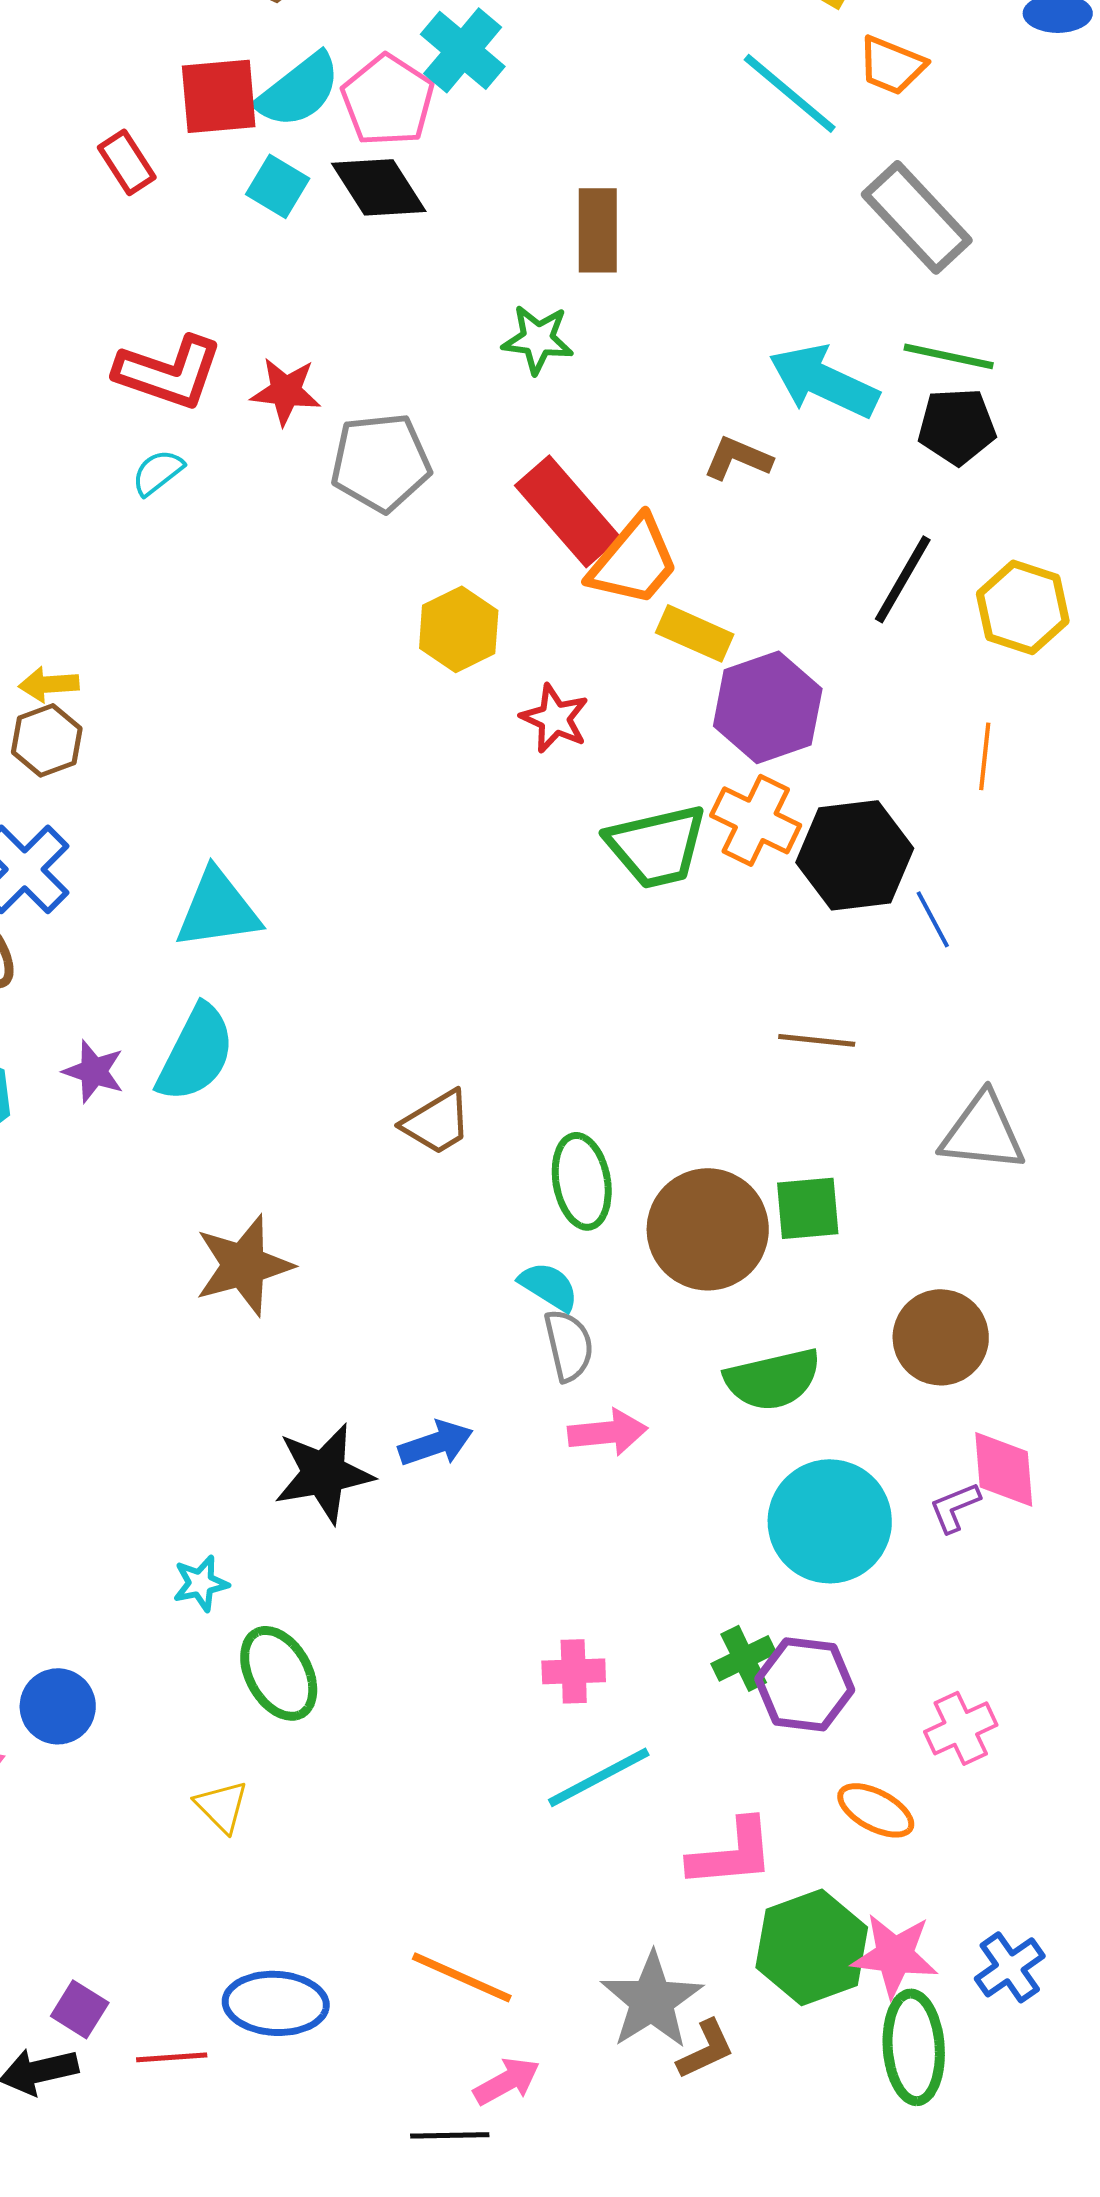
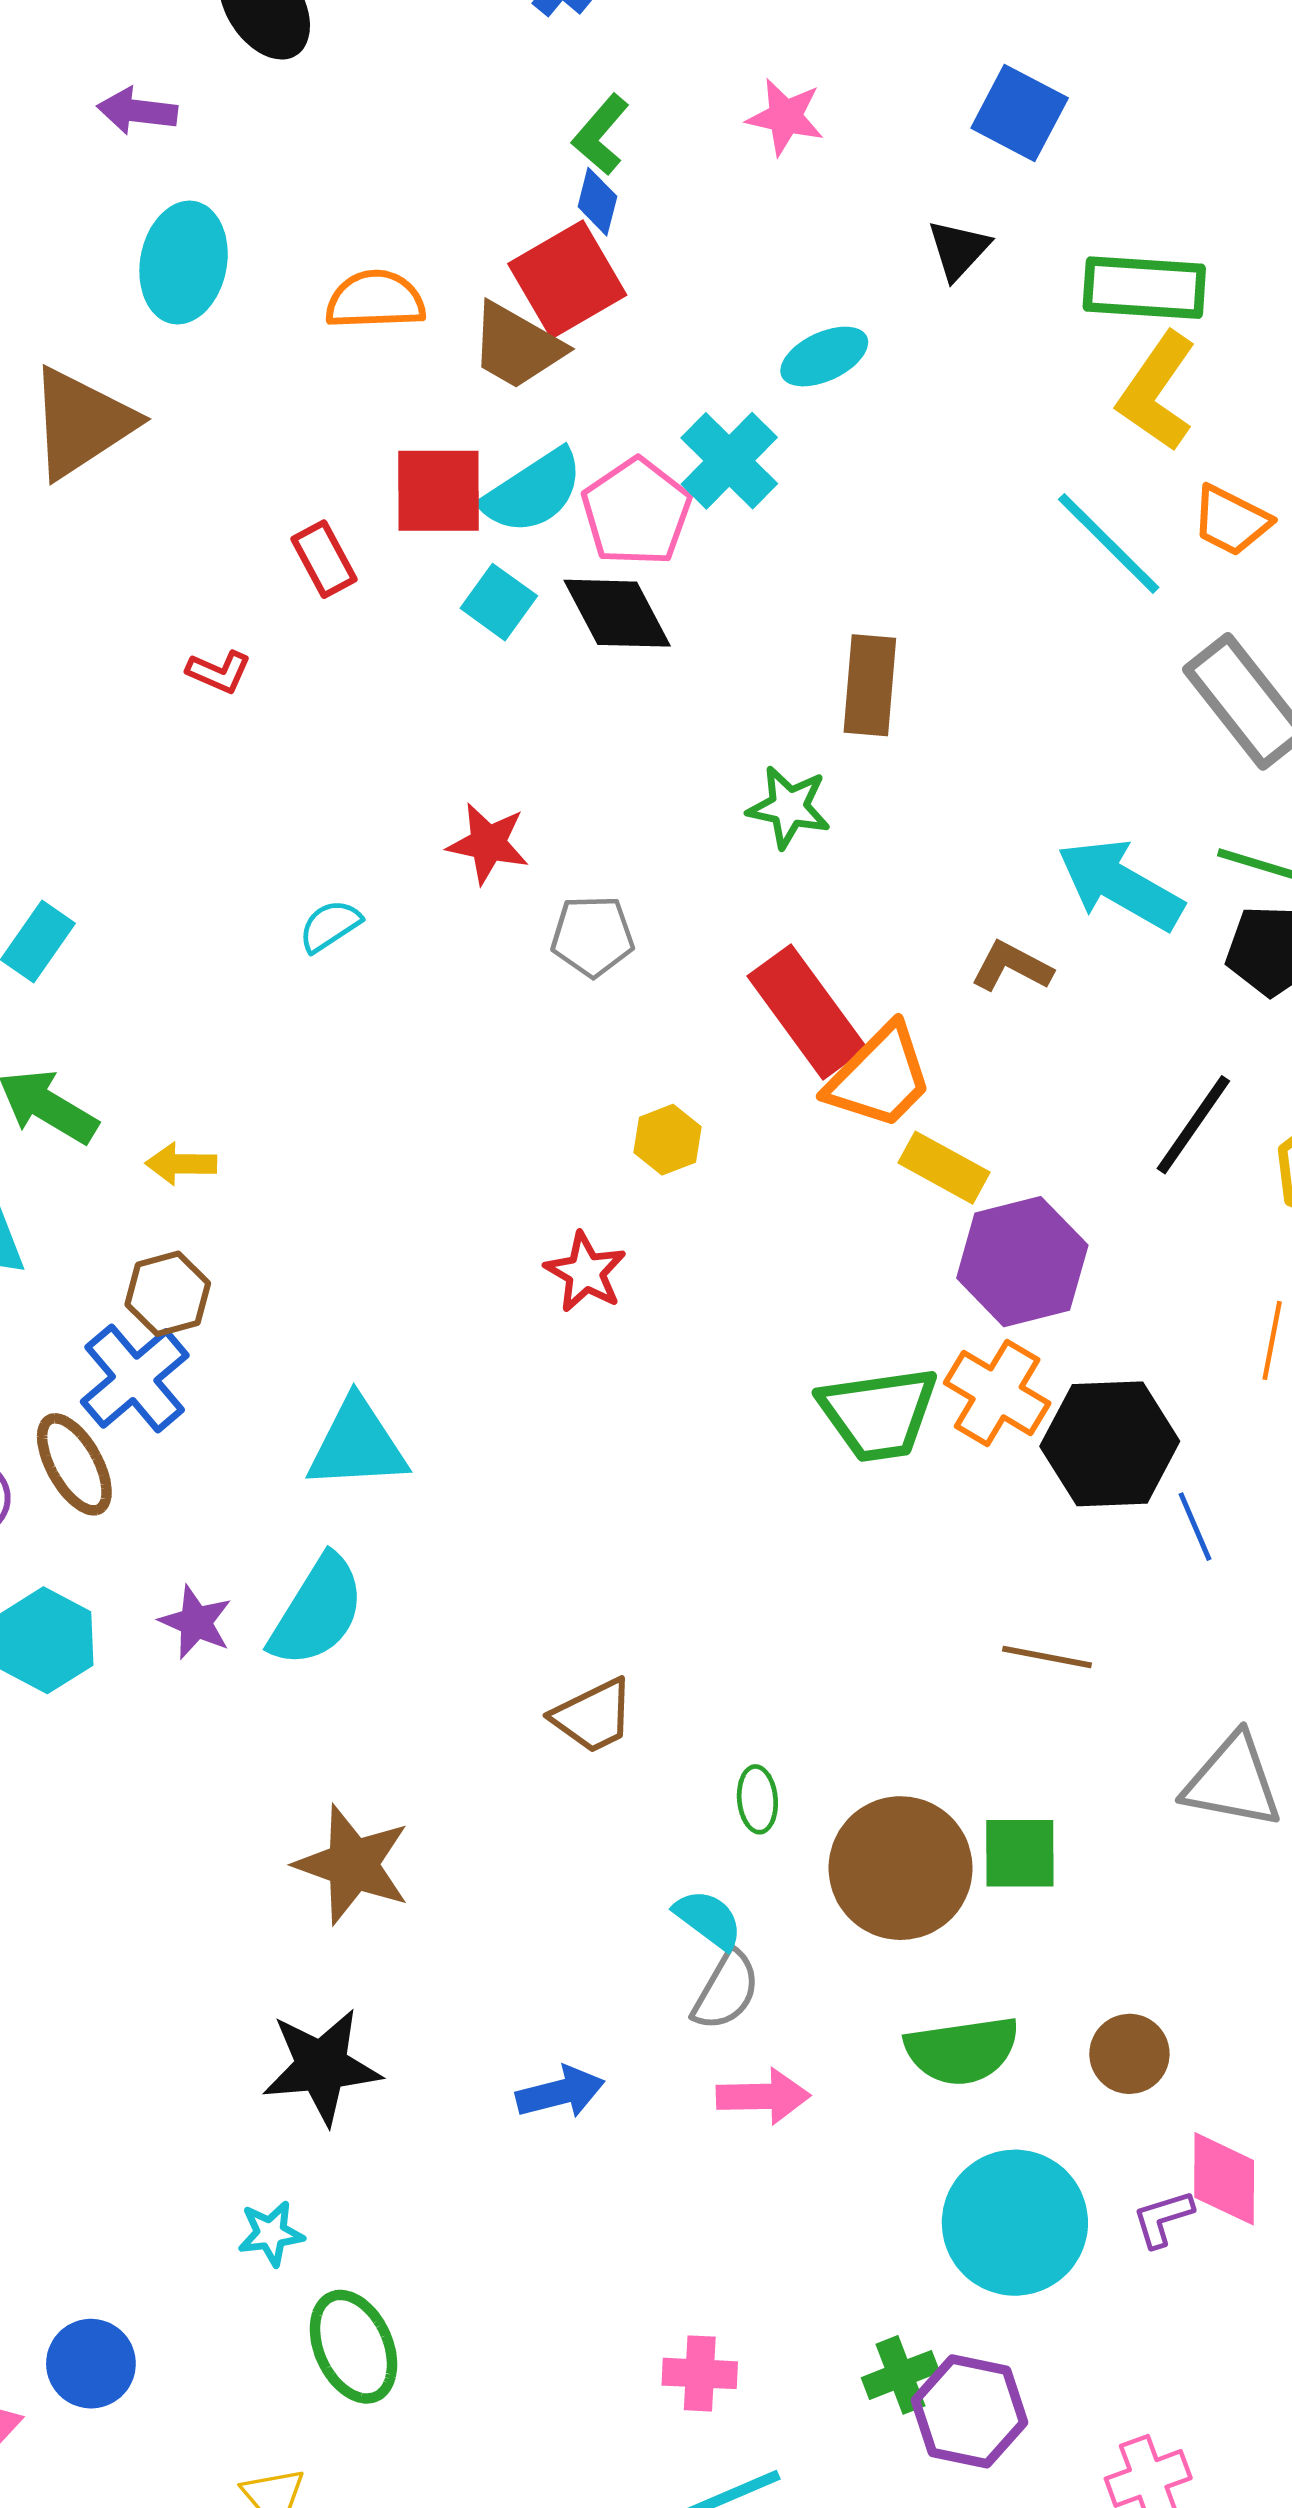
red L-shape: (169, 372) -> (219, 672), moved, size x0.5
gray pentagon: (381, 462) -> (592, 936), size x0.7
yellow hexagon: (459, 629) -> (668, 1140), size x0.7
red star: (555, 718) -> (585, 1272), moved
brown hexagon: (47, 740) -> (168, 1294), moved
green ellipse: (582, 1181) -> (757, 1799), size x0.6
brown star: (244, 1265) -> (353, 1865), turned 30
brown circle: (941, 1337) -> (1129, 2054), moved, size x0.7
gray semicircle: (569, 1345) -> (726, 1990), turned 38
black star: (324, 1473) -> (322, 2066), moved

